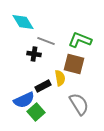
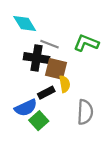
black cross: (34, 54) -> (37, 58), size x1.6
brown square: (74, 64) -> (56, 69), moved
gray semicircle: (79, 104) -> (85, 112), turned 35

